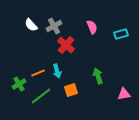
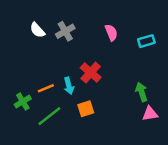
red cross: (66, 45) -> (91, 72), moved
green arrow: (98, 76) -> (142, 92), moved

